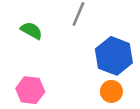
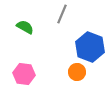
orange circle: (111, 91) -> (77, 72), moved

